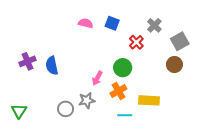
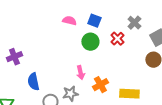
blue semicircle: (52, 66) -> (33, 82), moved
green circle: (123, 68) -> (90, 42), moved
pink arrow: (97, 78) -> (80, 73), turned -40

